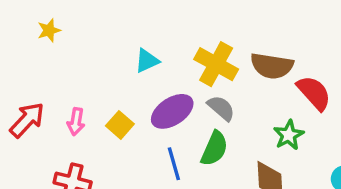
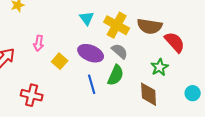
cyan triangle: (147, 61) -> (87, 18), moved, turned -42
purple ellipse: (172, 111) -> (91, 53), turned 55
pink arrow: (76, 122) -> (39, 43), moved

